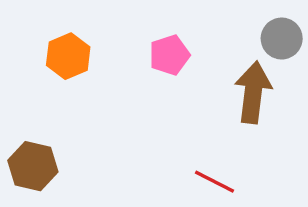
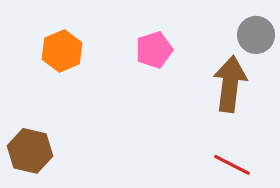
red line: (215, 182) -> (232, 165), moved

